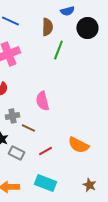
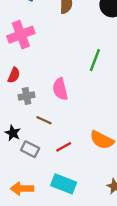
green line: (58, 50) -> (95, 60), moved
gray cross: (12, 116) -> (27, 96), moved

